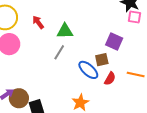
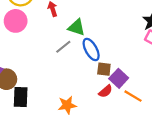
purple square: (114, 41) -> (119, 78), moved
blue ellipse: (88, 70) -> (91, 49), moved

